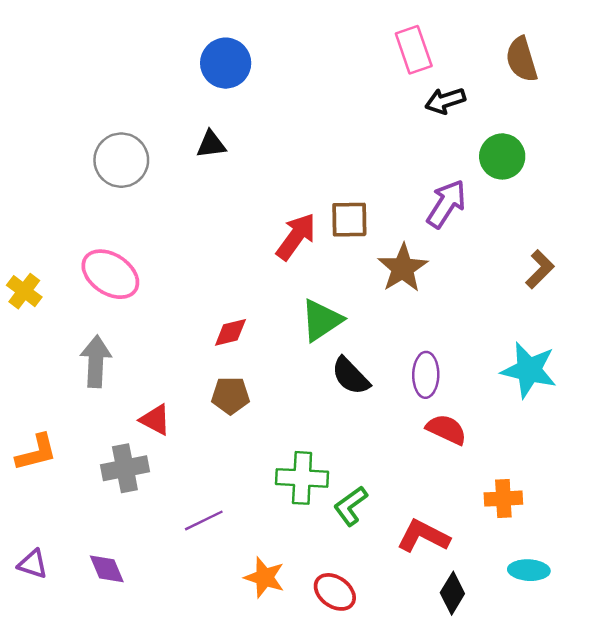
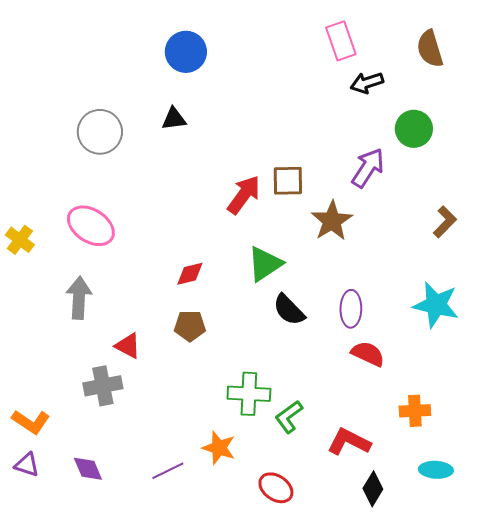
orange L-shape: (36, 452) -> (31, 422), moved, turned 48
purple line: (204, 520) -> (168, 471), moved
orange star: (264, 577) -> (219, 448), moved

